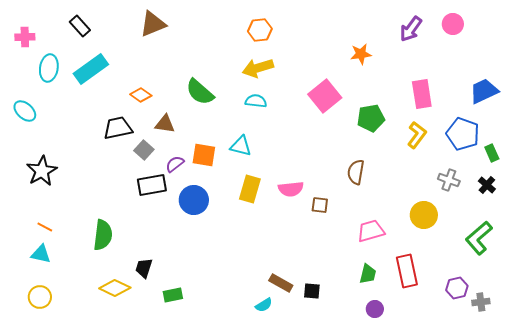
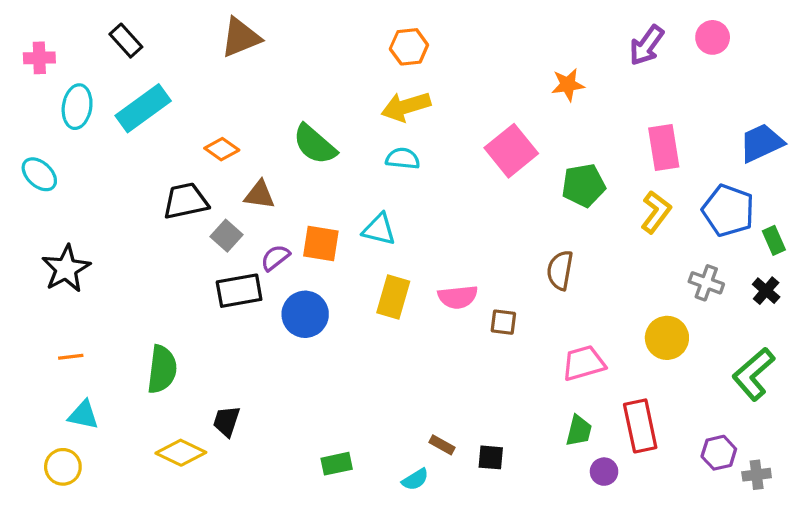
orange line: (45, 227) -> (71, 357), turned -35
cyan triangle: (41, 254) -> (83, 415), moved
brown rectangle: (281, 283) -> (442, 445), size x0.7
green rectangle: (173, 295) -> (337, 464), moved
purple circle: (375, 309) -> (604, 472), moved

